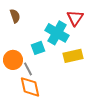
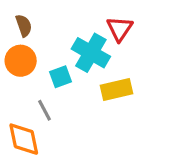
orange circle: (13, 60) -> (21, 61), moved
orange diamond: (30, 87) -> (24, 139), moved

